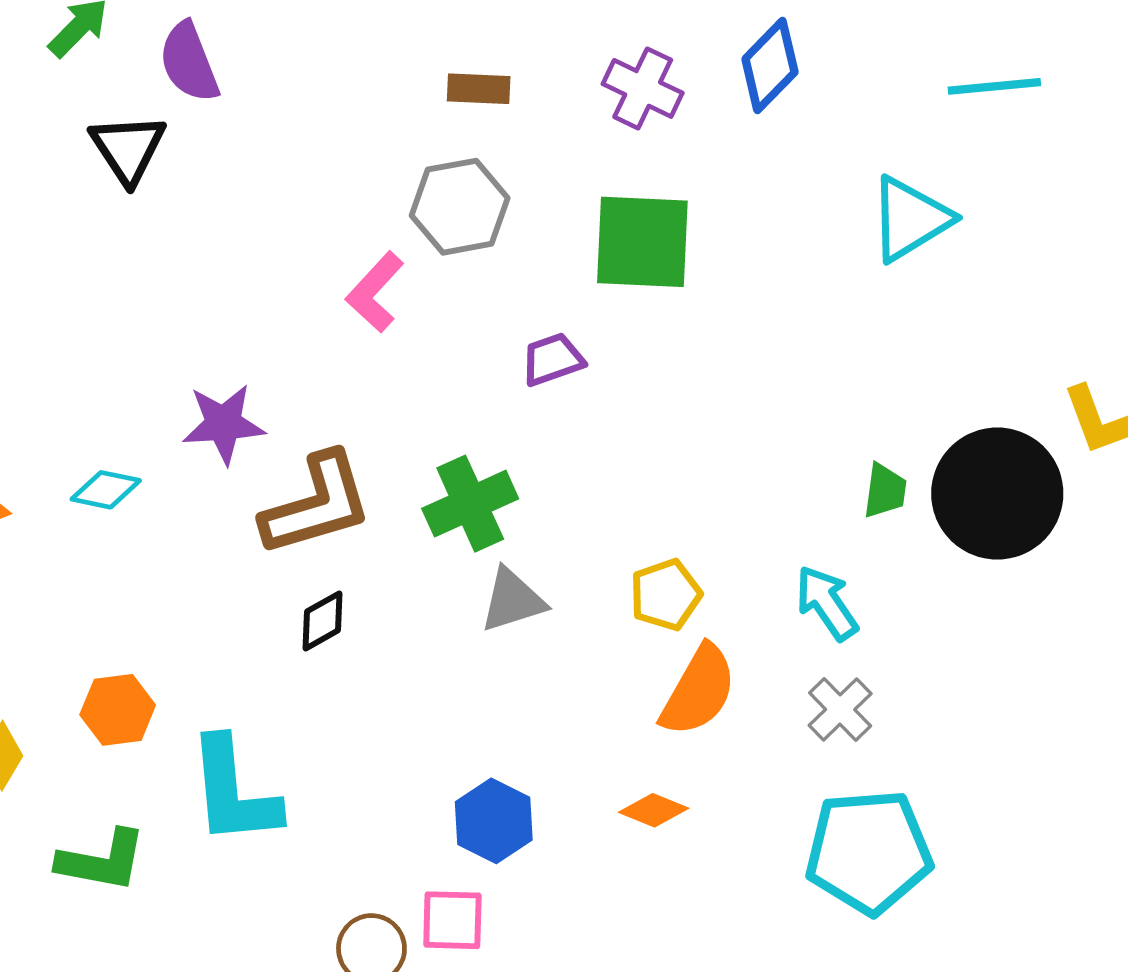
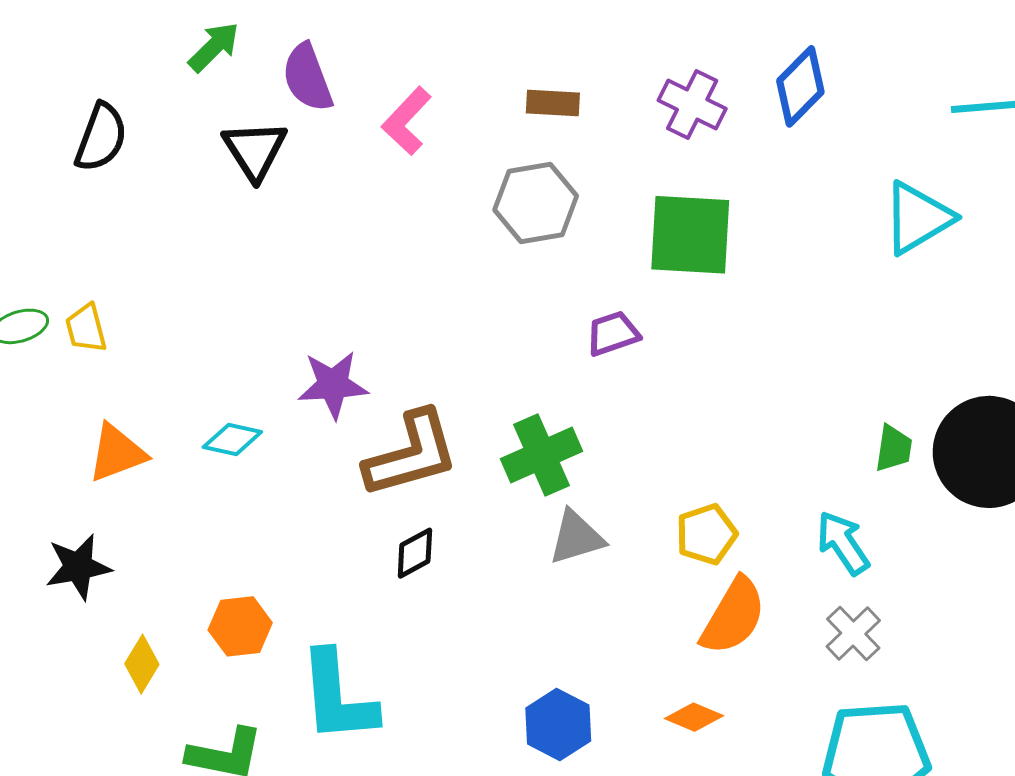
pink L-shape: (375, 292) -> (407, 121), moved

